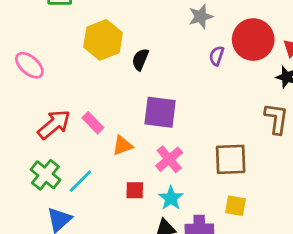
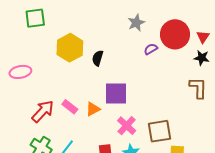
purple semicircle: (217, 56) -> (151, 49), turned 48
pink ellipse: (29, 65) -> (20, 72), turned -45
orange triangle: (122, 146) -> (93, 109), moved
brown square: (231, 159) -> (159, 131), moved

